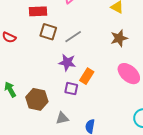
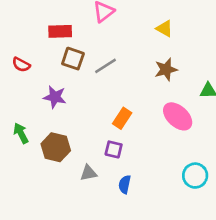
purple star: (67, 62) -> (55, 97), moved
purple square: (71, 89) -> (114, 149), moved

